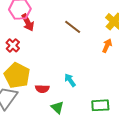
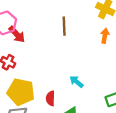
brown line: (73, 27) -> (64, 26), turned 66
red semicircle: (42, 89) -> (50, 98), turned 104

